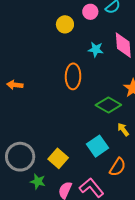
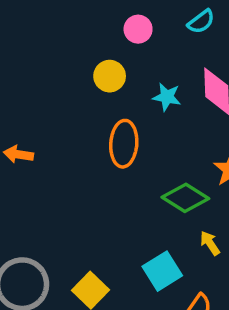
pink circle: (90, 12) -> (138, 29), moved
yellow circle: (65, 24) -> (110, 76), moved

